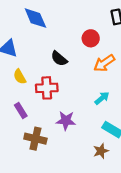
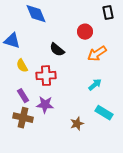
purple star: (66, 121) -> (45, 105), moved
brown cross: (35, 139) -> (23, 118), moved
brown star: (101, 151) -> (77, 124), moved

